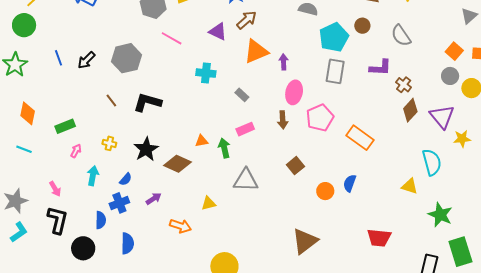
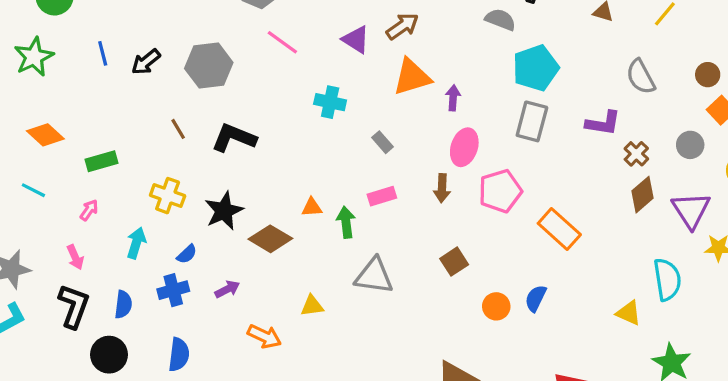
brown circle: (362, 26) -> (708, 75), moved
gray circle: (450, 76) -> (690, 145), moved
orange diamond: (28, 113) -> (45, 135), turned -65
yellow cross: (109, 143) -> (168, 196), size x1.5
pink arrow: (76, 151) -> (89, 210), moved
blue semicircle: (101, 220) -> (123, 304), moved

